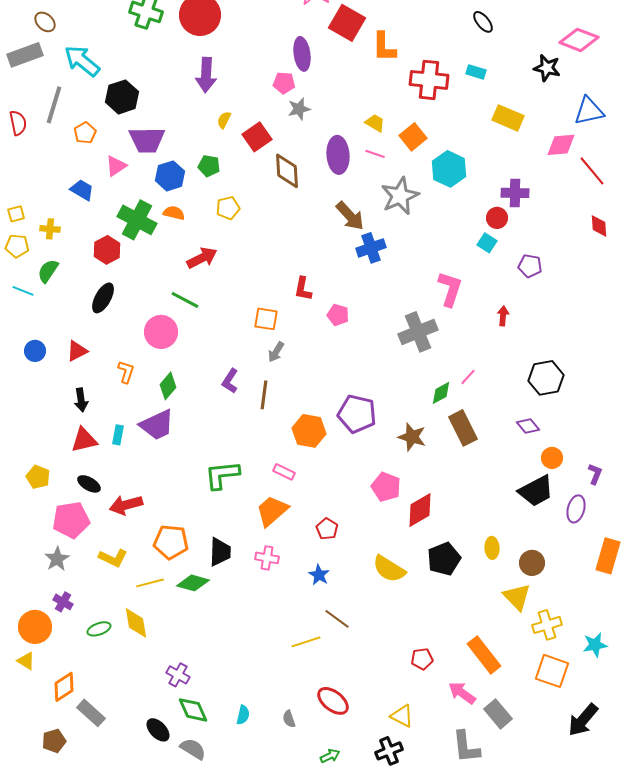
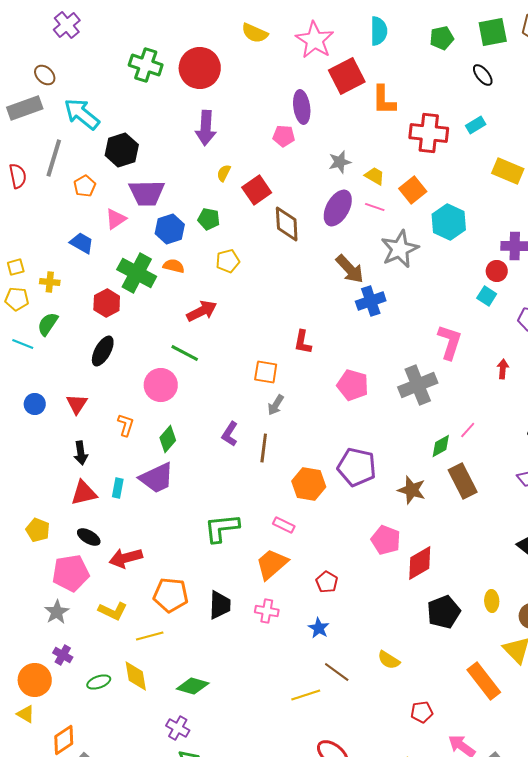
red square: (347, 23) -> (347, 76), turned 33
cyan rectangle: (476, 72) -> (476, 125), turned -48
gray star: (299, 109) -> (340, 162), moved
purple ellipse: (338, 155) -> (338, 208), turned 33
pink pentagon: (338, 315) -> (353, 385), moved, size x1.4
red triangle: (77, 351) -> (77, 404), turned -30
yellow semicircle: (389, 569) -> (389, 660), moved, size x0.7
green diamond: (193, 583) -> (193, 686), moved
orange rectangle: (484, 655) -> (484, 681), moved

